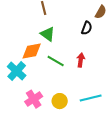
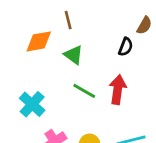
orange diamond: (32, 51) -> (39, 41), moved
red arrow: (81, 60) -> (118, 90), size x1.5

